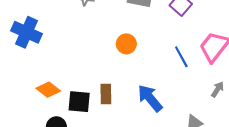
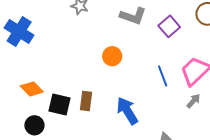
gray arrow: (217, 89) -> (193, 101), moved

